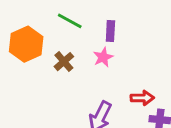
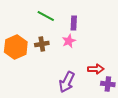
orange hexagon: (26, 44) -> (16, 47), moved
brown cross: (64, 62) -> (42, 44), turned 32

